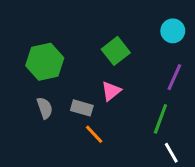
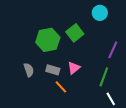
cyan circle: (173, 31) -> (100, 13), moved
green hexagon: (45, 62) -> (48, 40), moved
pink triangle: (111, 91) -> (74, 68), moved

